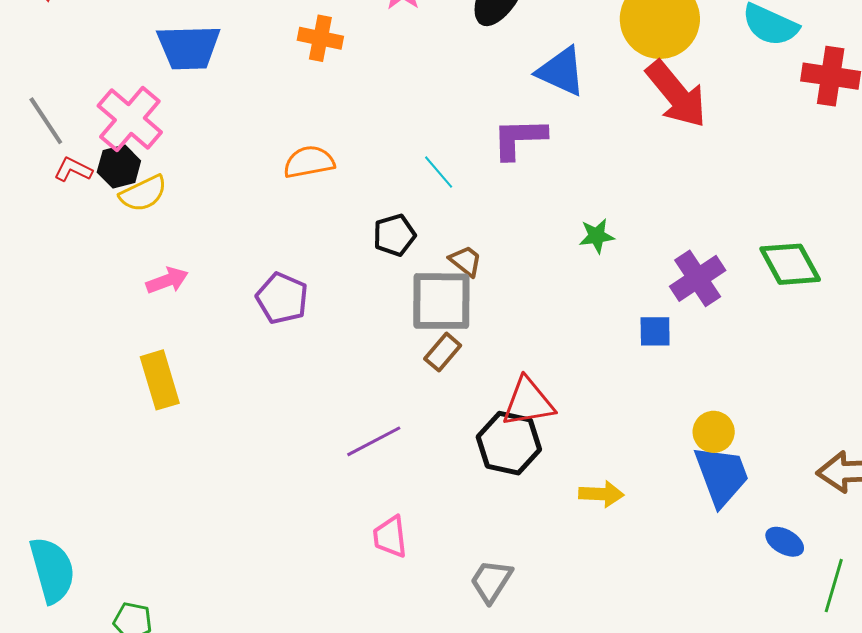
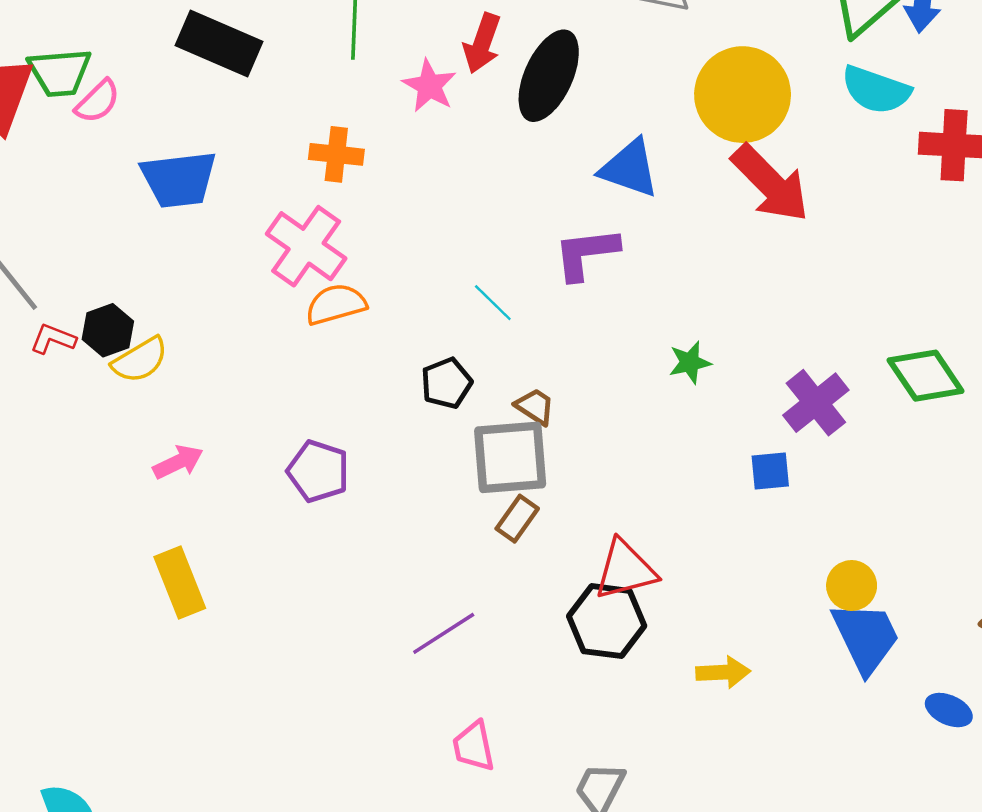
pink cross: (130, 119) -> (306, 246), moved

